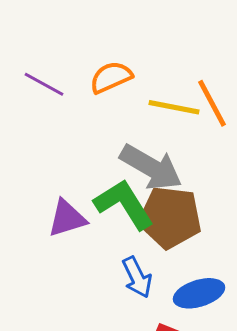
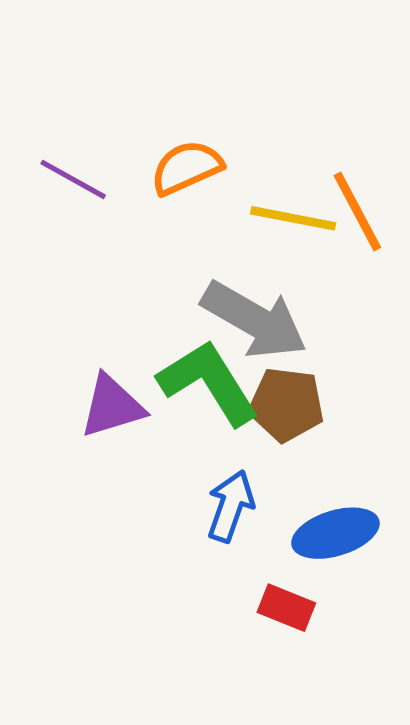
brown pentagon: (170, 217) -> (286, 405), size x0.7
blue arrow: (137, 277) -> (231, 506), turned -135

